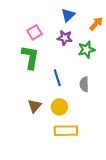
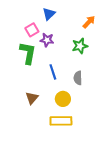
blue triangle: (68, 15) -> (49, 14), moved
purple star: (65, 38) -> (47, 40), moved
yellow circle: (59, 107) -> (63, 99), moved

